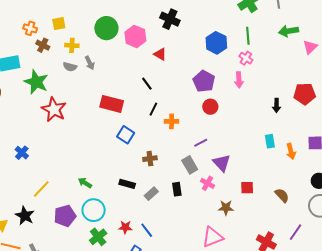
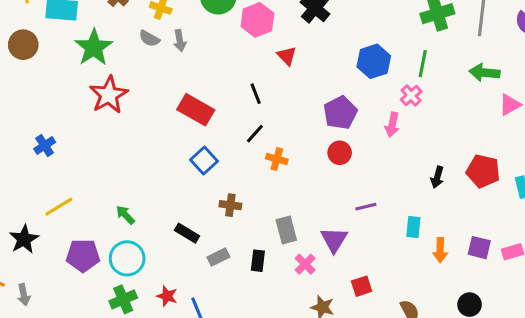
purple line: (201, 143) -> (366, 207), moved
red square: (247, 188) -> (362, 286), turned -32

